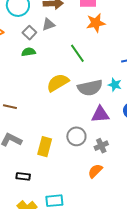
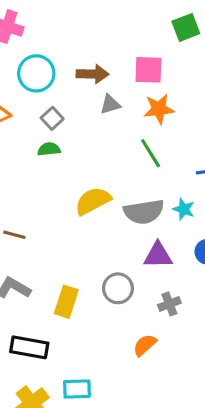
gray triangle: (48, 24) -> (110, 104), moved
green line: (77, 53) -> (151, 153), moved
gray cross: (101, 146) -> (169, 304), moved
black rectangle: (23, 176) -> (29, 347), size x1.6

